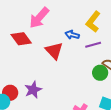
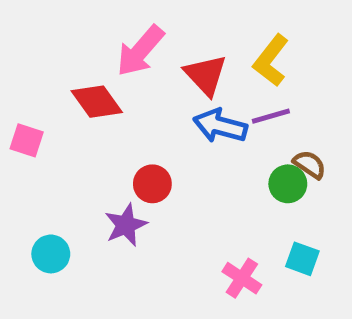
blue arrow: (72, 35) -> (220, 126), moved, size x1.5
red triangle: (54, 51) -> (206, 75), moved
red circle: (10, 93) -> (152, 184), moved

